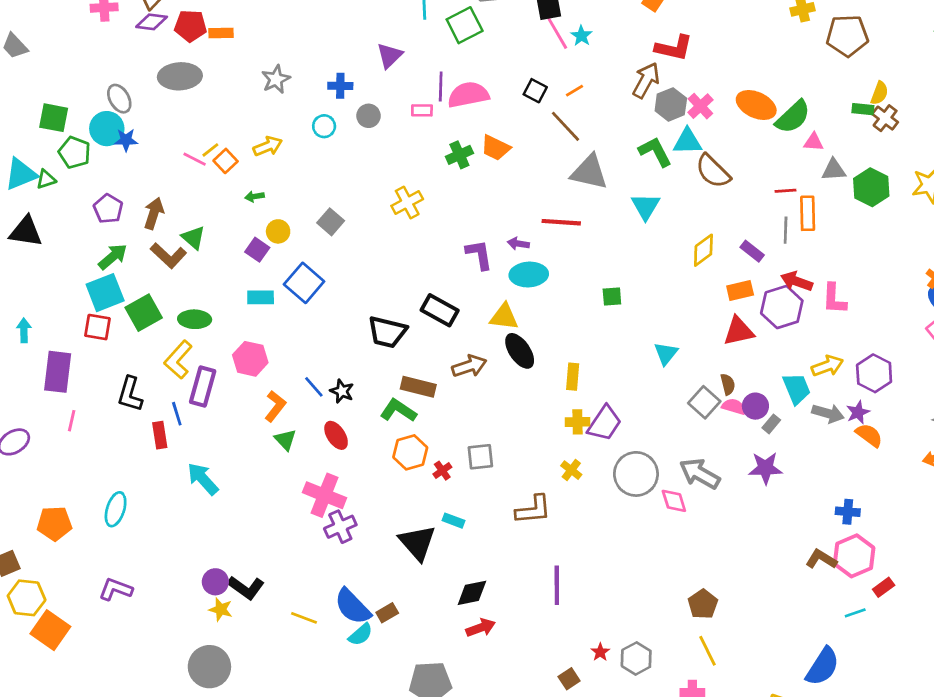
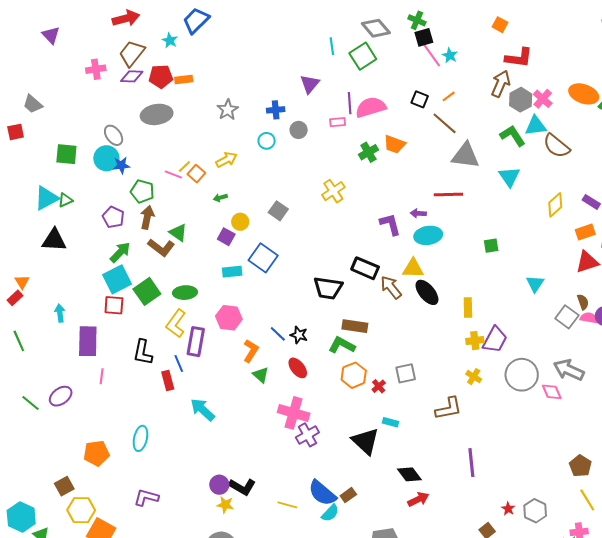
green pentagon: (75, 152) -> (142, 191), moved
brown arrow: (469, 366) -> (391, 287), moved, turned -105
black diamond: (472, 593) -> (409, 474), turned 70

